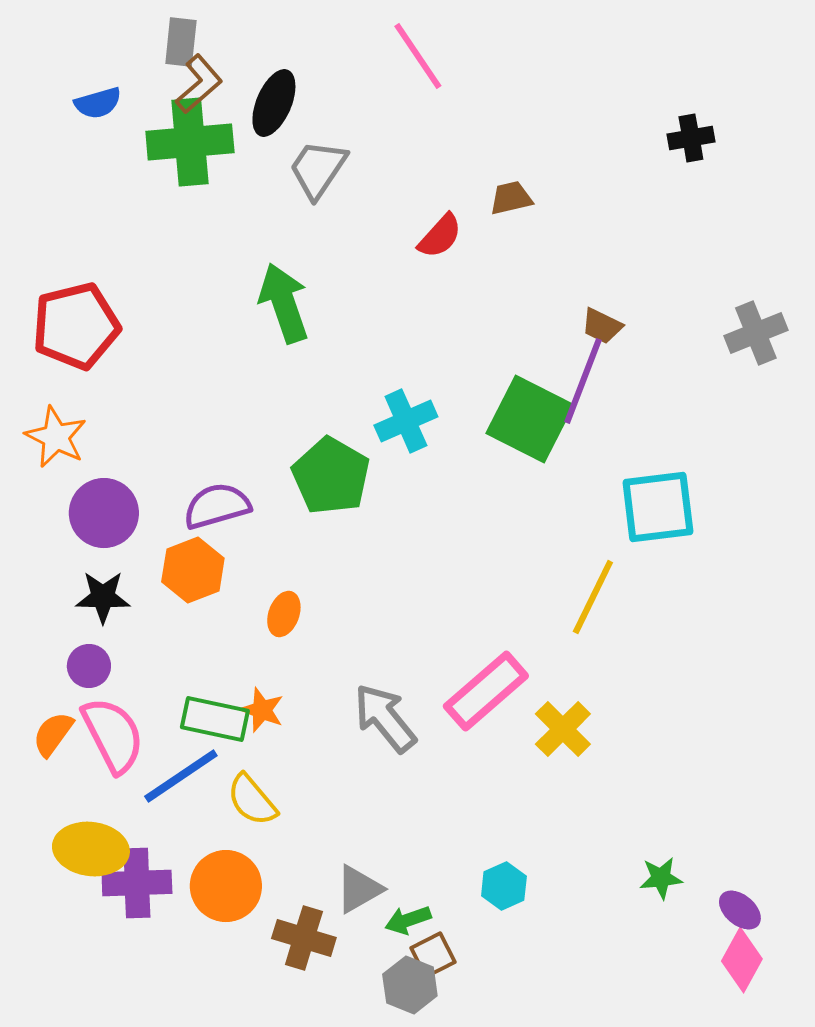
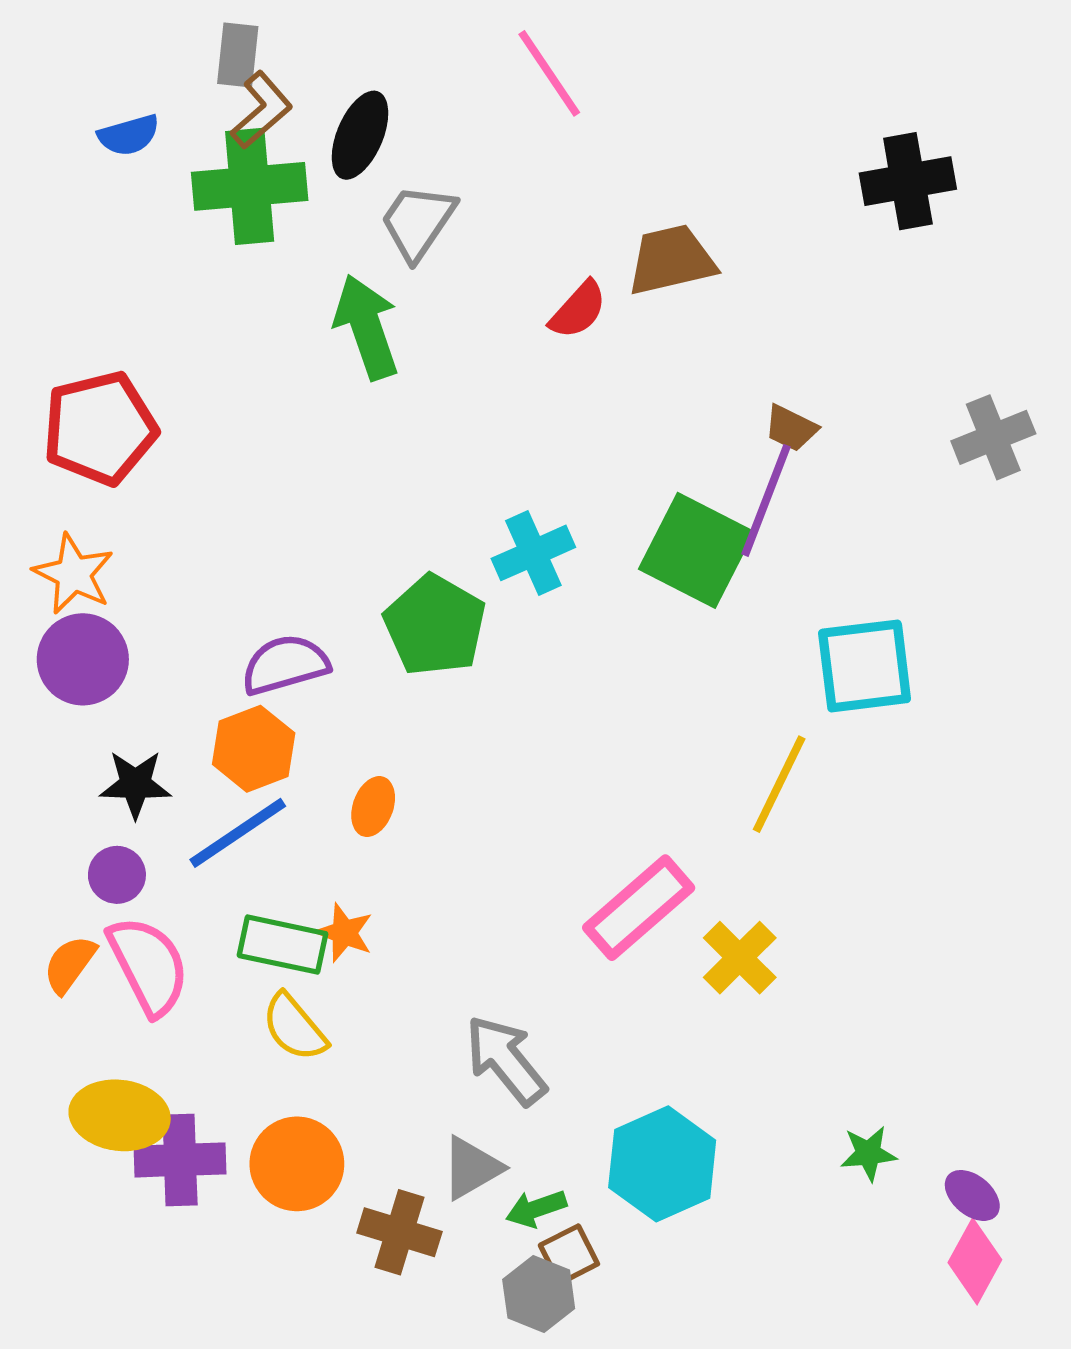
black cross: (691, 138) -> (908, 181), size x1.5
brown trapezoid: (511, 198) -> (671, 260), size x1.6
green arrow: (284, 303) -> (367, 327), moved
purple circle: (104, 513) -> (83, 659), moved
gray arrow: (385, 718) -> (506, 1060), moved
blue line: (181, 776) -> (238, 833), moved
yellow semicircle: (252, 800) -> (294, 1027), moved
cyan hexagon: (504, 886) -> (662, 1164), size x1.8

